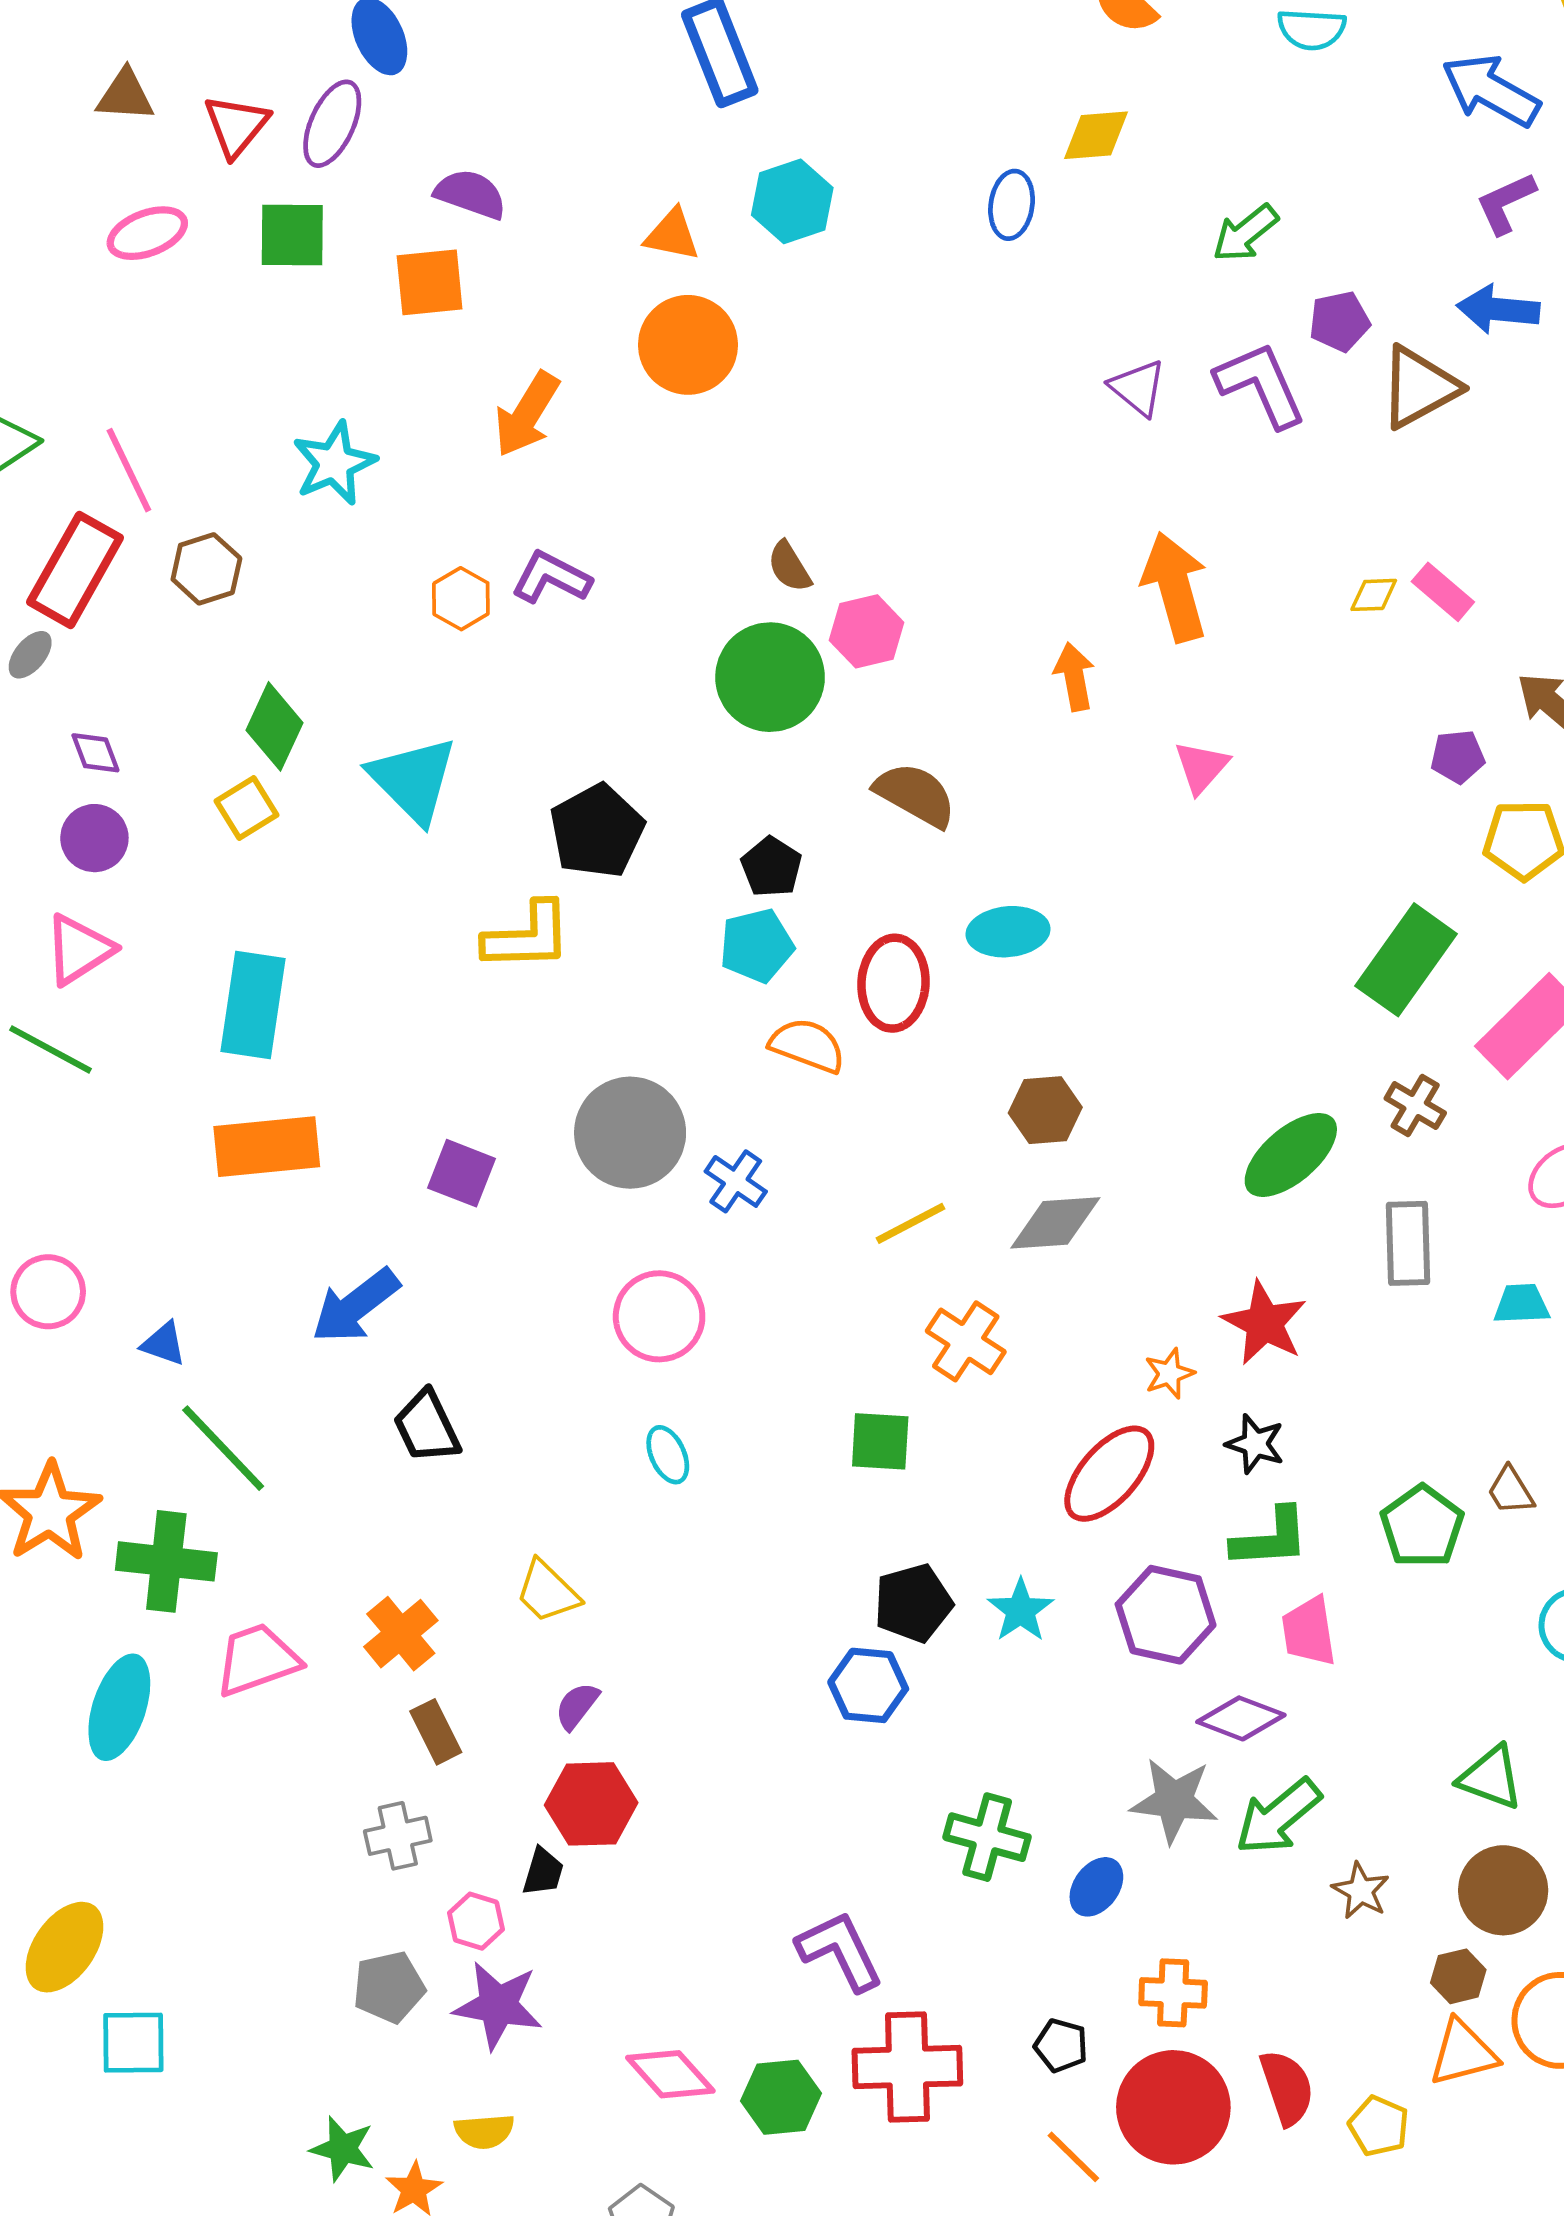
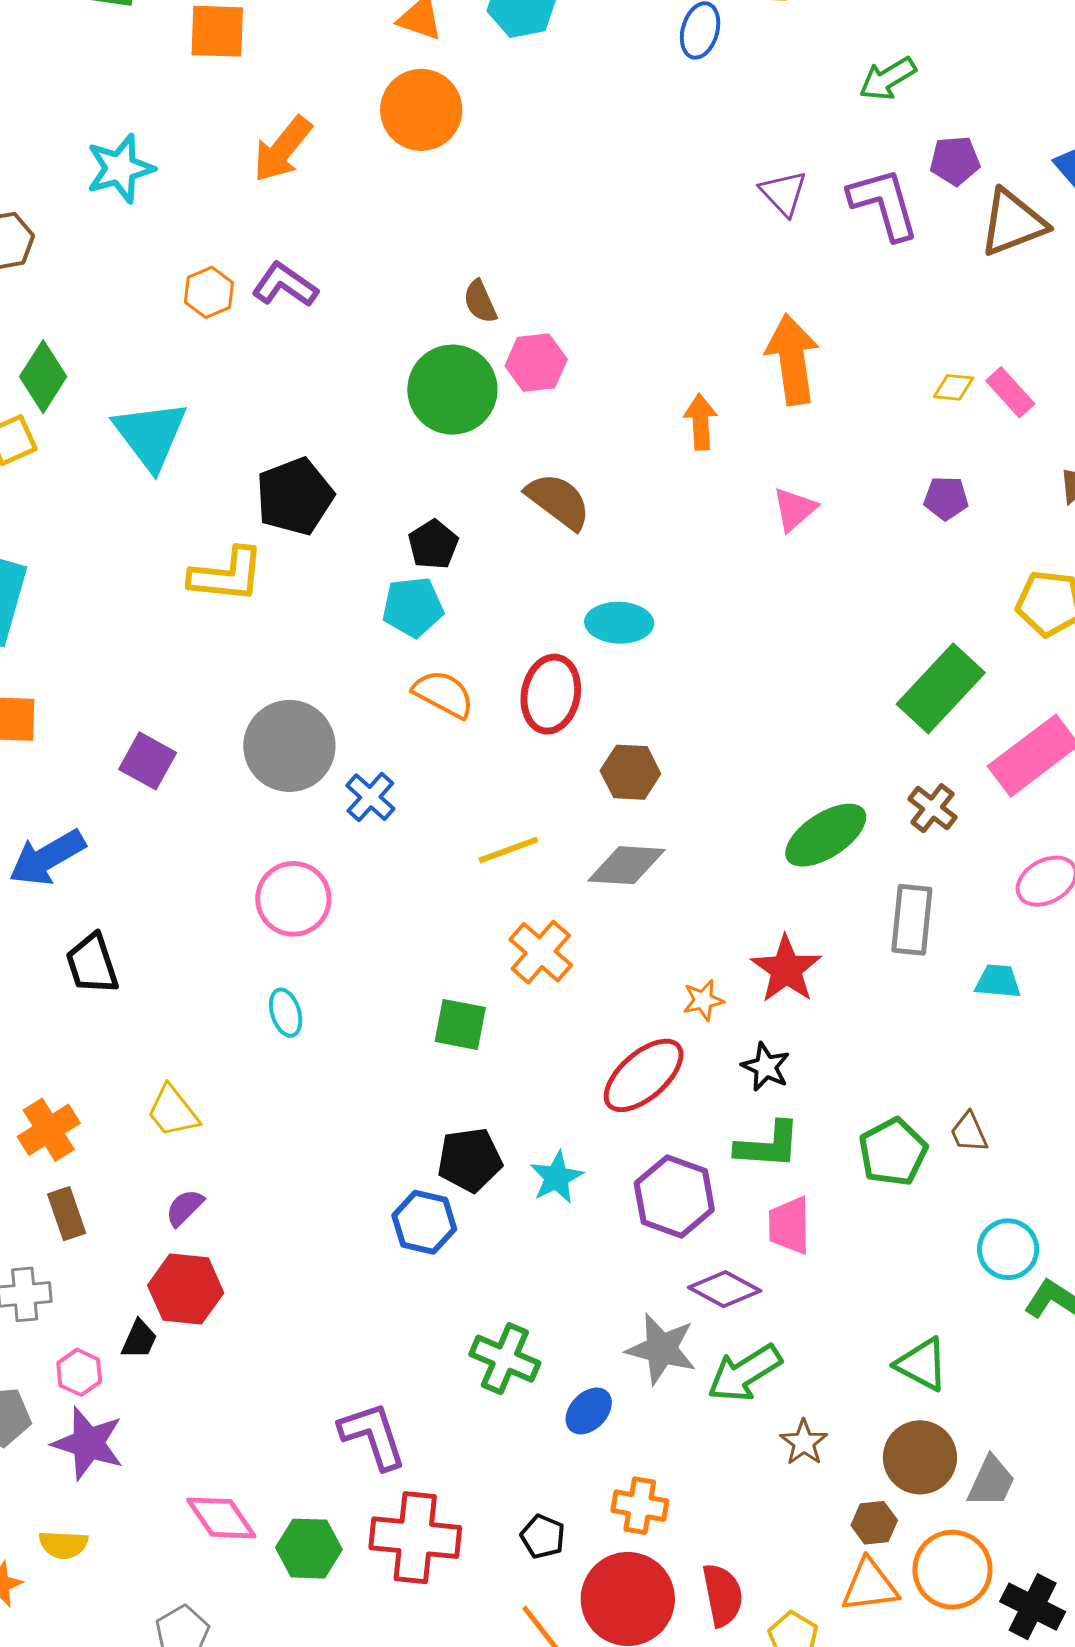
purple pentagon: (1458, 757) -> (946, 498), moved
red ellipse: (893, 983) -> (551, 694), moved

